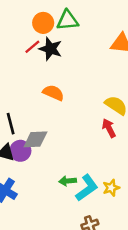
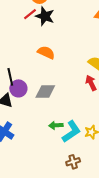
gray diamond: (35, 139) -> (45, 91), moved
purple circle: (20, 151) -> (18, 88), moved

